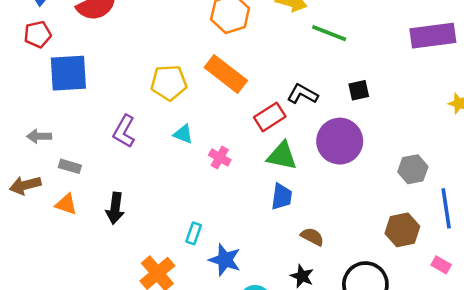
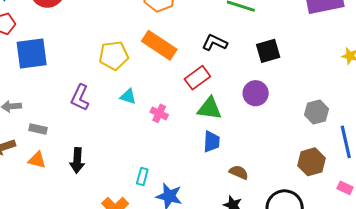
black square: (359, 90) -> (268, 51), size x1.4
black L-shape: (303, 94) -> (215, 43), moved
purple circle: (340, 141) -> (256, 93), size x0.7

